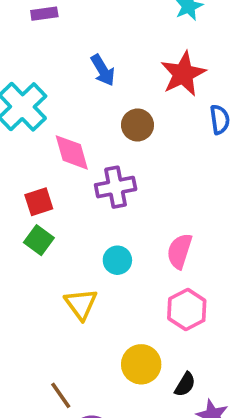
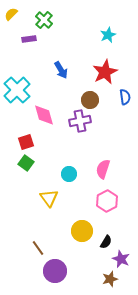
brown circle: (137, 125) -> (90, 100), moved
purple cross: (116, 187) -> (80, 121), moved

